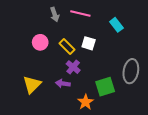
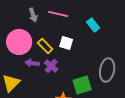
pink circle: (40, 42) -> (19, 42), size x1.6
purple arrow: (63, 84) -> (32, 63), moved

